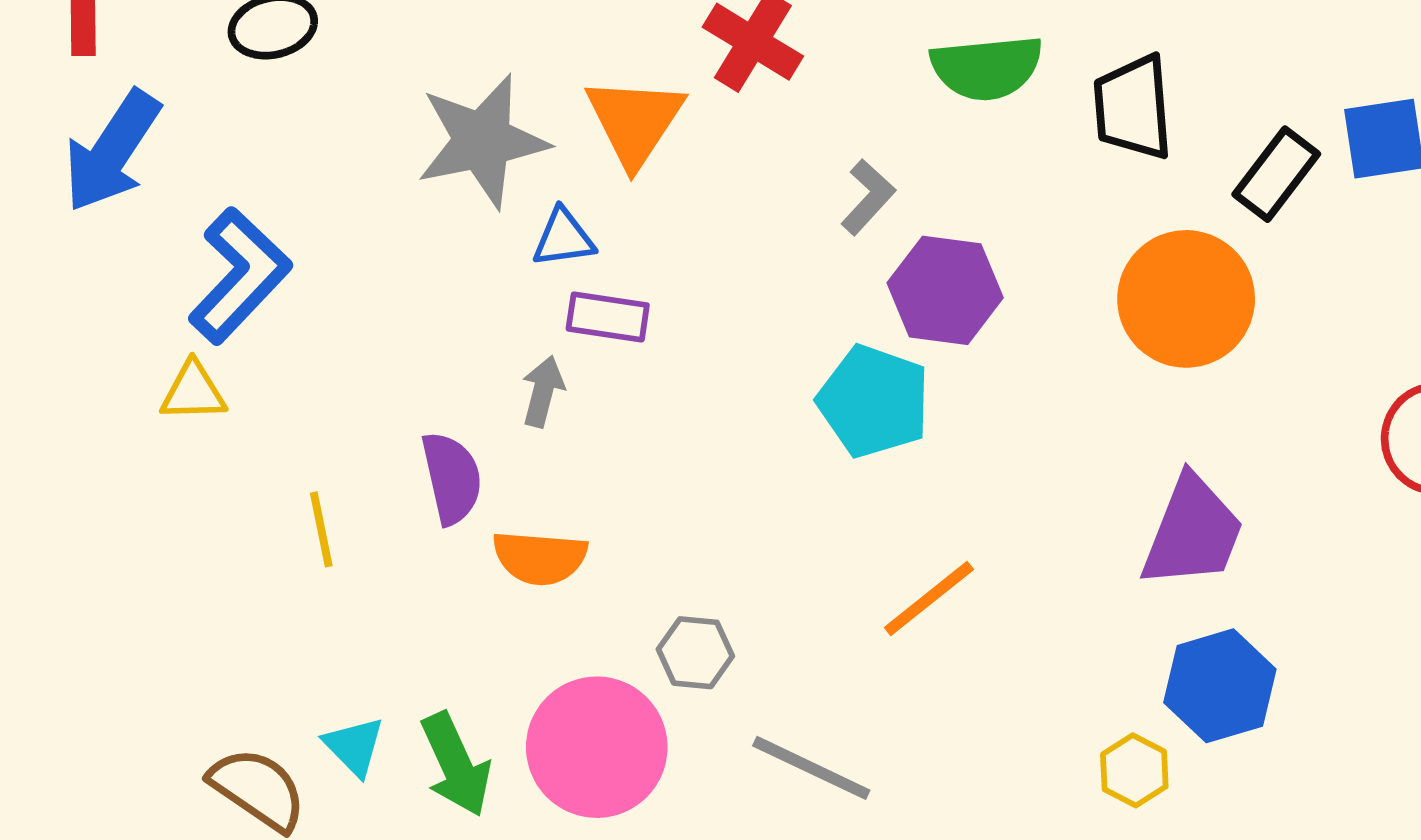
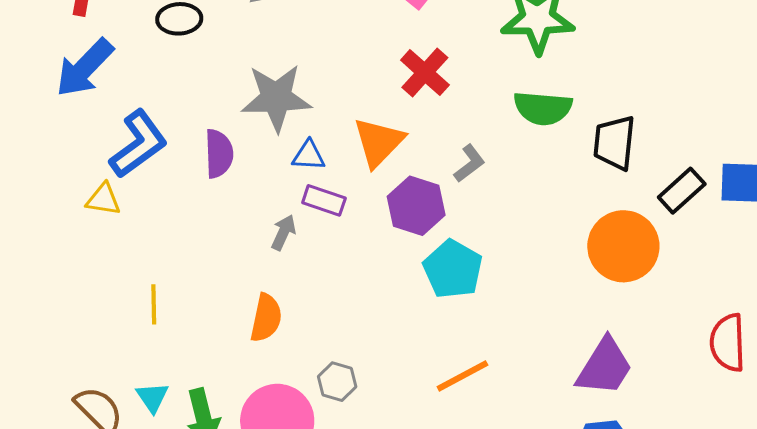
orange triangle: (635, 121) -> (379, 142), moved
purple hexagon: (945, 290) -> (416, 206), moved
purple semicircle: (452, 478) -> (219, 154), moved
yellow line: (321, 529) -> (154, 304), moved
orange semicircle: (540, 558) -> (266, 318), turned -93

